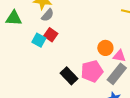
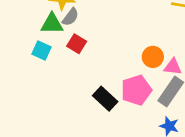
green triangle: (14, 18) -> (52, 24), moved
cyan square: (39, 40) -> (41, 51), moved

